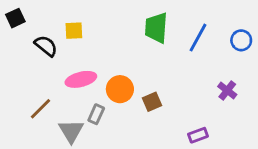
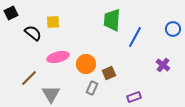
blue line: (198, 38) -> (135, 37), moved
gray rectangle: (96, 114) -> (92, 88), moved
purple rectangle: (198, 135) -> (134, 97), moved

